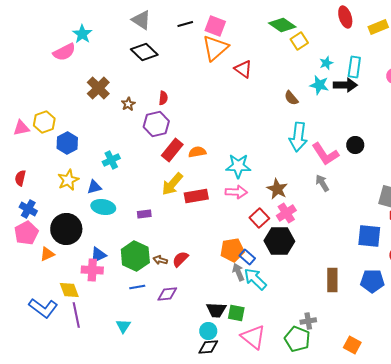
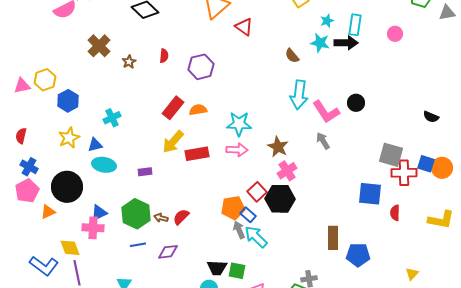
purple hexagon: (156, 124) -> (201, 67), moved
red square: (259, 218) -> (257, 192), moved
blue pentagon: (372, 281) -> (358, 255), moved

